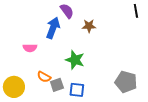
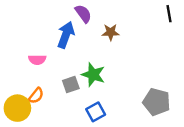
orange semicircle: (44, 77) -> (36, 96), moved, turned -80
gray square: (57, 85) -> (71, 84), moved
blue square: (77, 90) -> (96, 112), turned -35

